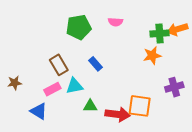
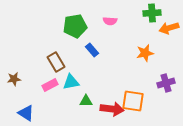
green cross: (160, 33) -> (152, 13), moved
blue rectangle: (95, 64) -> (92, 50), moved
blue triangle: (39, 111) -> (26, 113), moved

